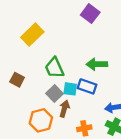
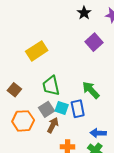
green arrow: (97, 64) -> (91, 90), turned 36
blue rectangle: (87, 86) -> (78, 109), turned 48
orange hexagon: (41, 120) -> (23, 121), moved

